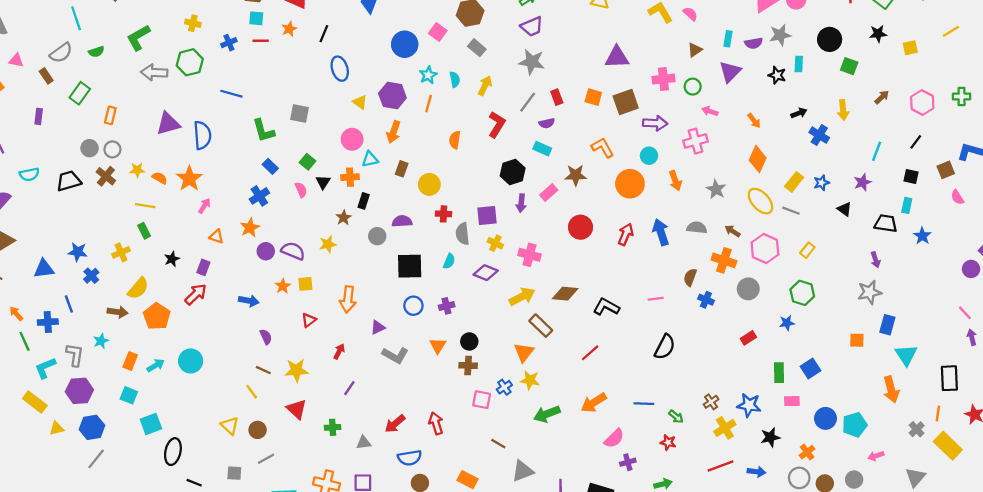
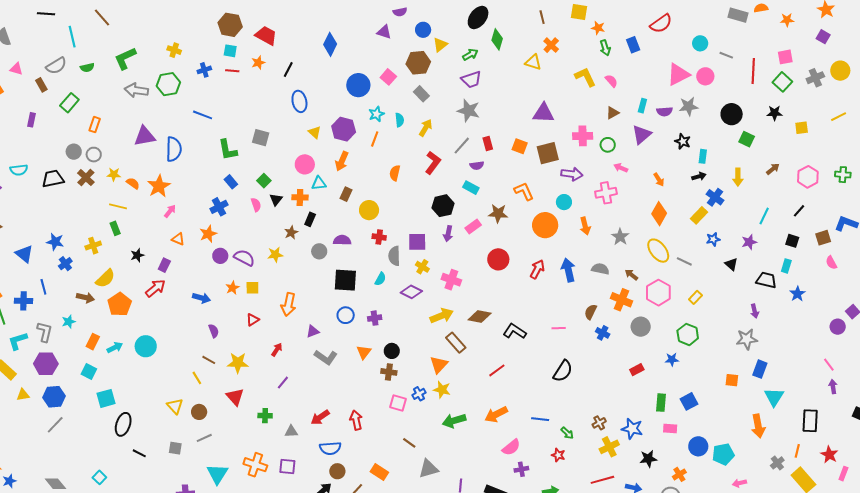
cyan rectangle: (799, 64) -> (703, 156), moved
yellow rectangle: (794, 182) -> (699, 215), moved
blue triangle: (44, 269) -> (24, 254), turned 42

